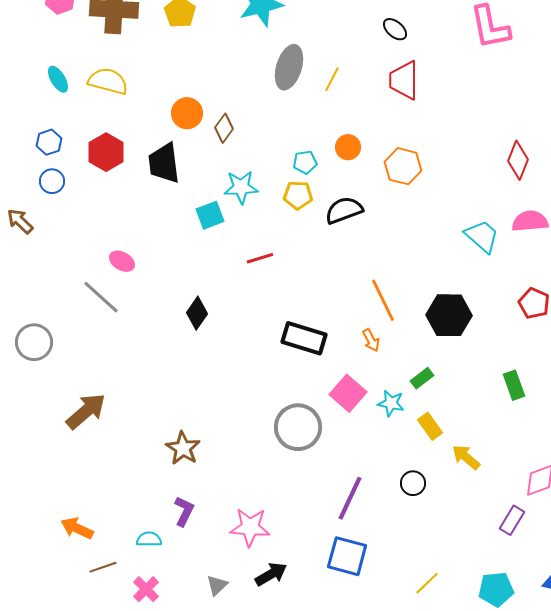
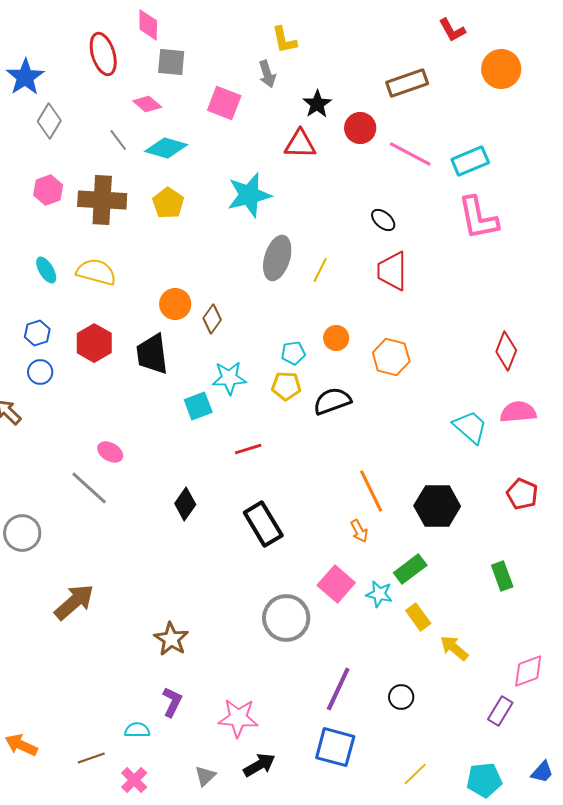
black rectangle: (304, 338) -> (263, 524), moved, turned 42
green rectangle: (422, 378) -> (410, 569), size x1.4
black circle: (413, 483) -> (401, 697), moved
orange arrow: (77, 528) -> (21, 745), moved

